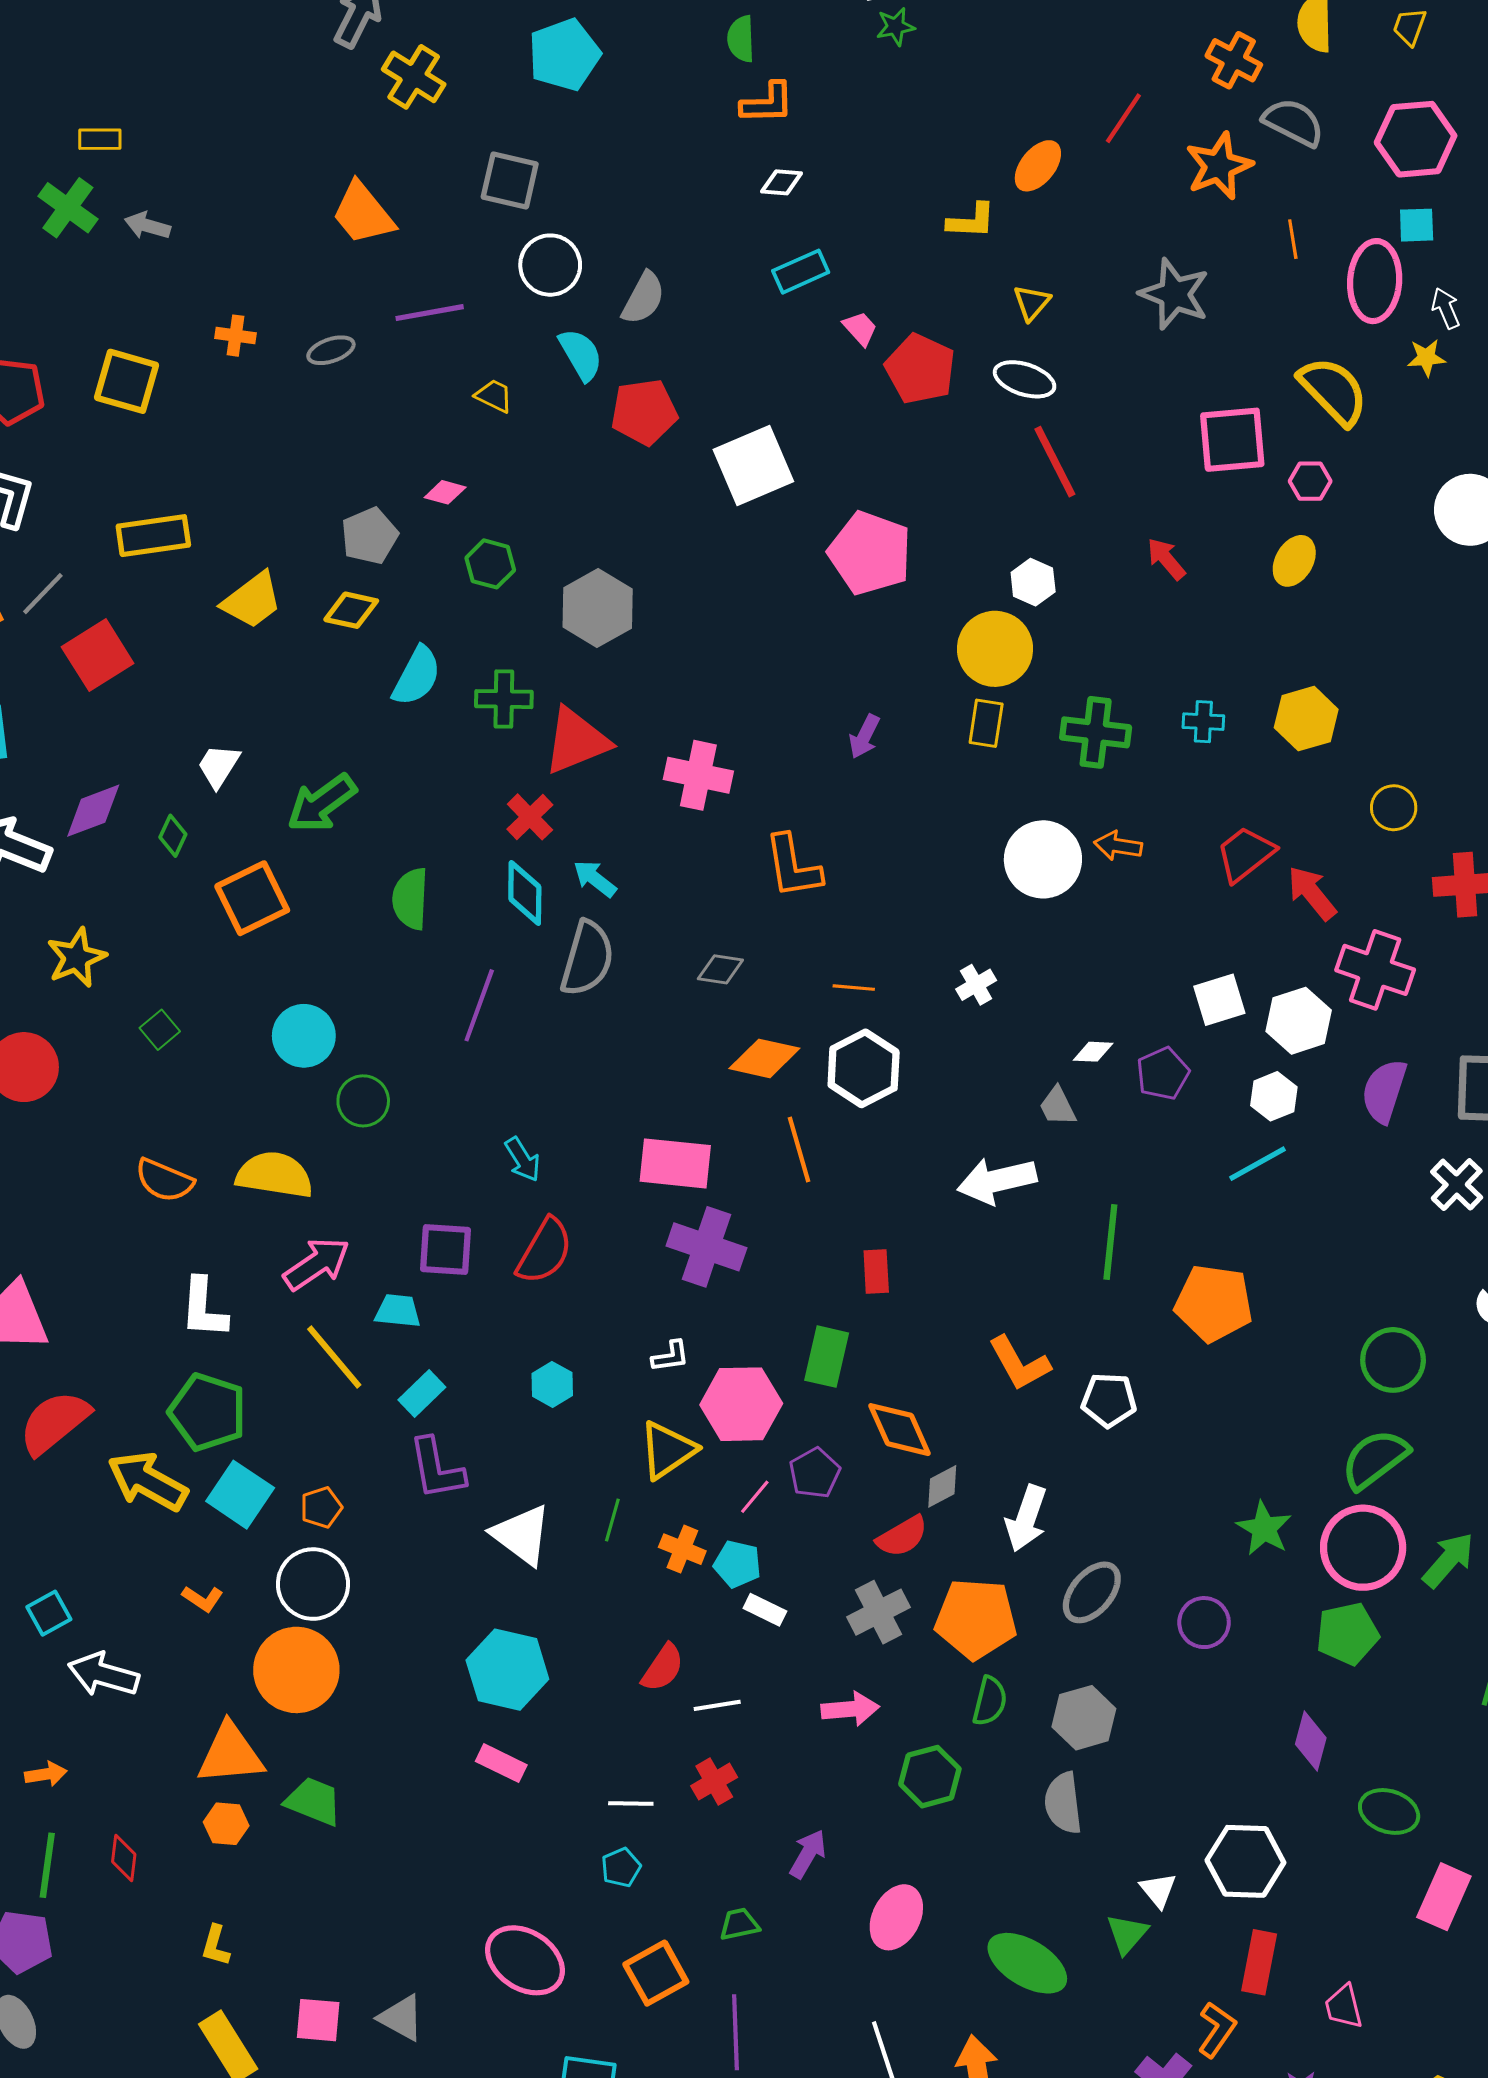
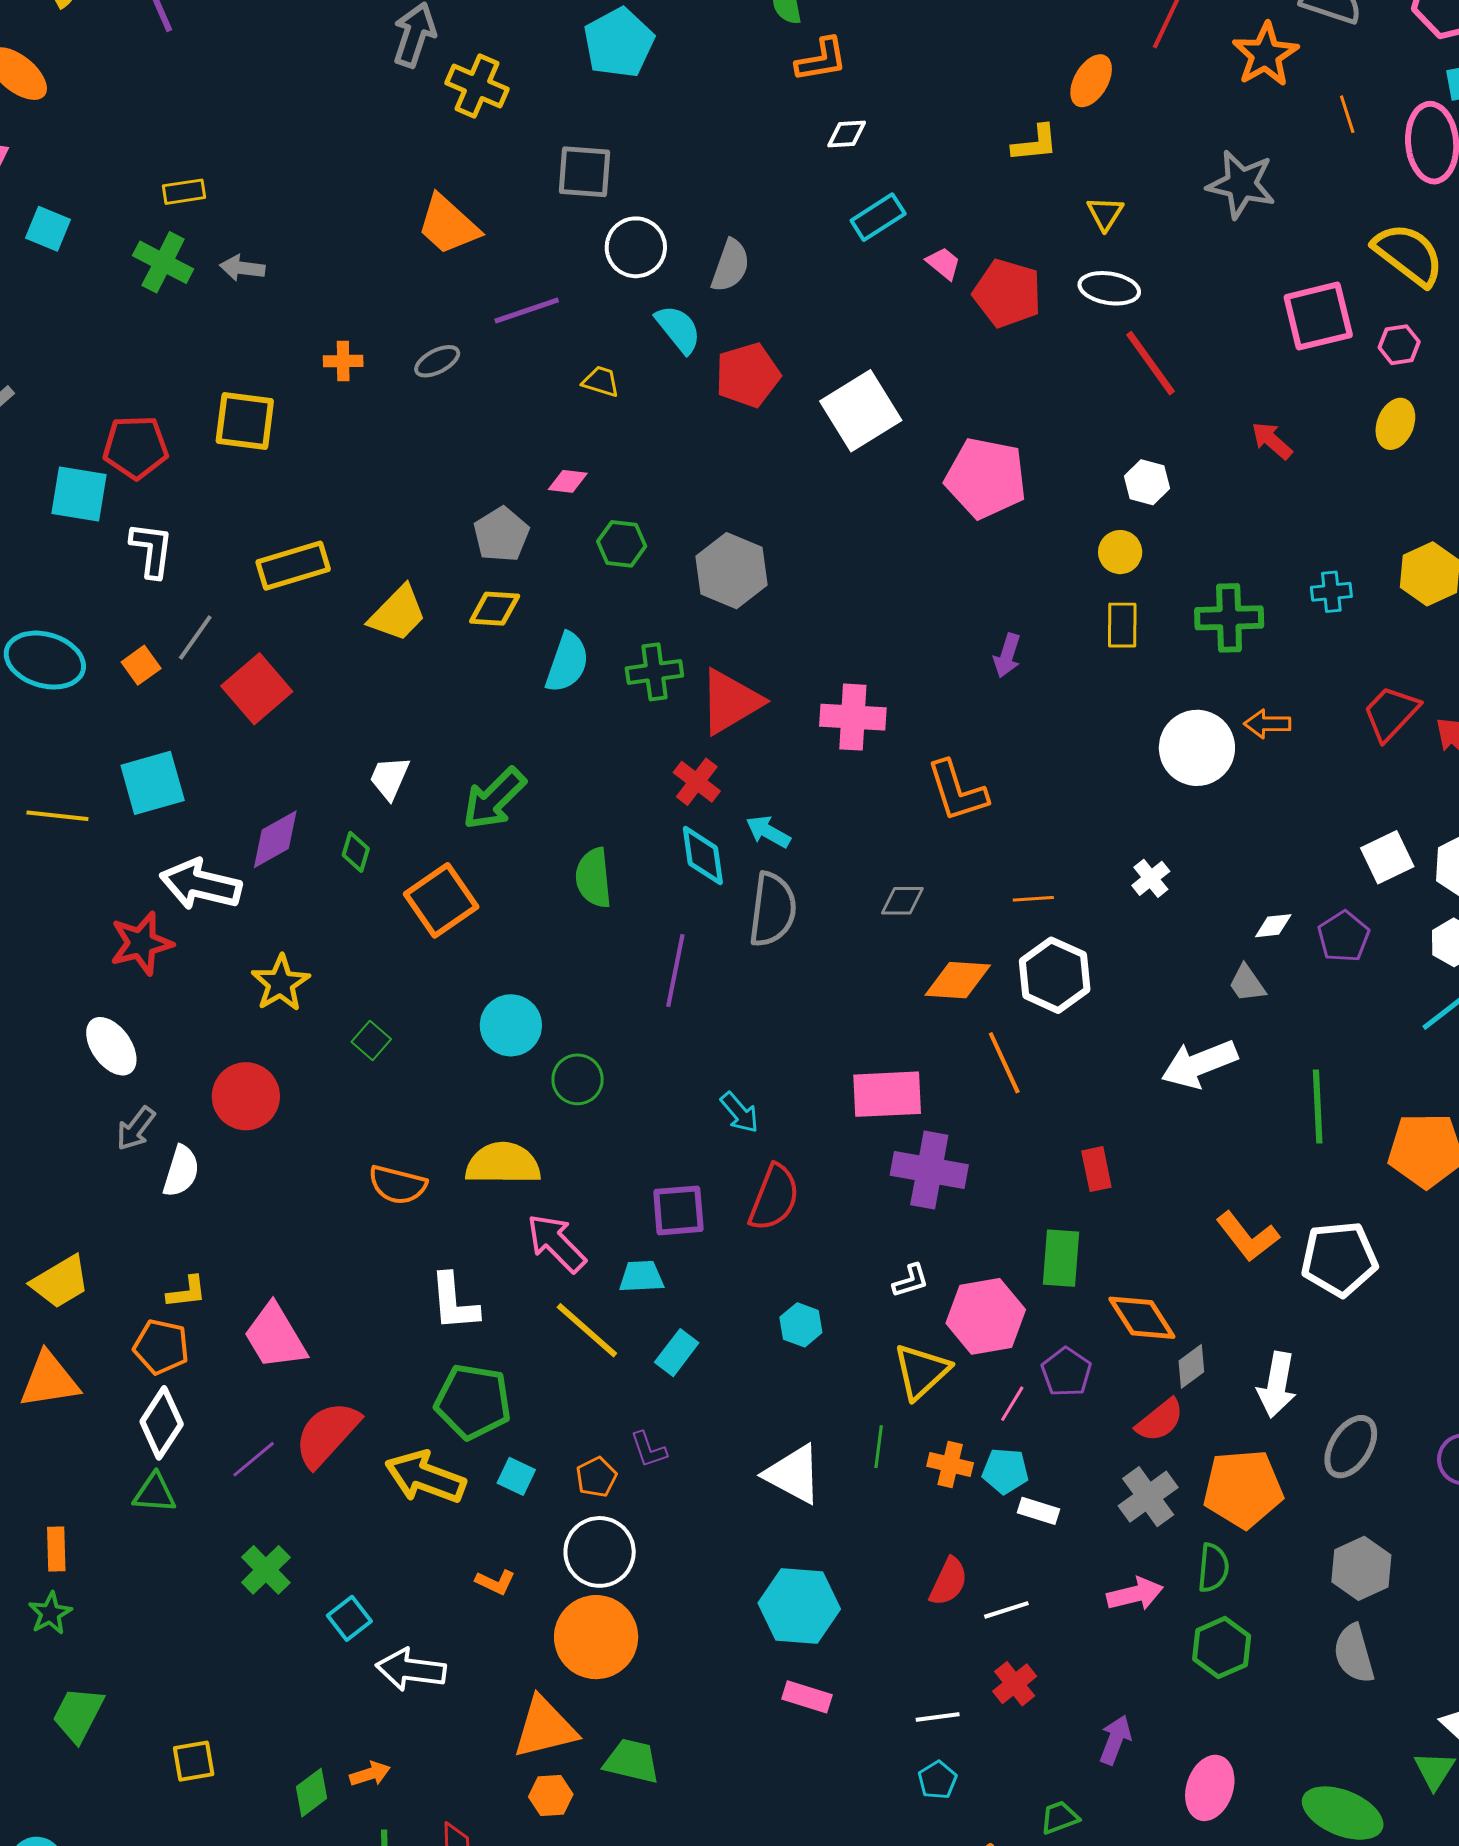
yellow circle: (995, 649) -> (1120, 552), size x0.6
pink arrow: (317, 1264) -> (556, 1243), turned -92
white pentagon: (1109, 1400) -> (1339, 1259), size x1.4
purple L-shape: (437, 1469) -> (649, 1449), moved, size x0.6
cyan square: (240, 1495) -> (516, 1476), size x0.6
green semicircle: (990, 1701) -> (1213, 1568), moved

